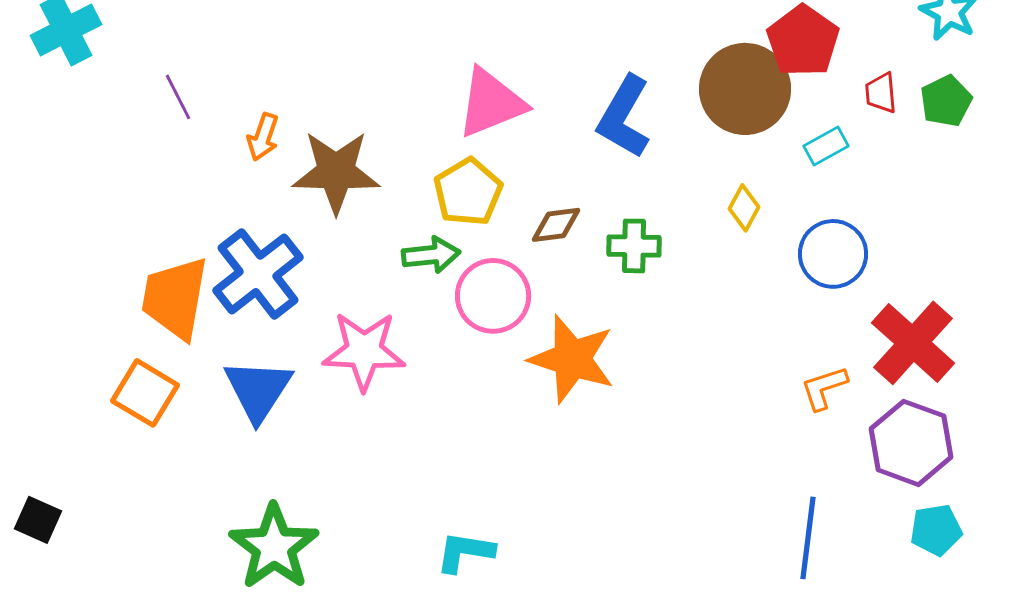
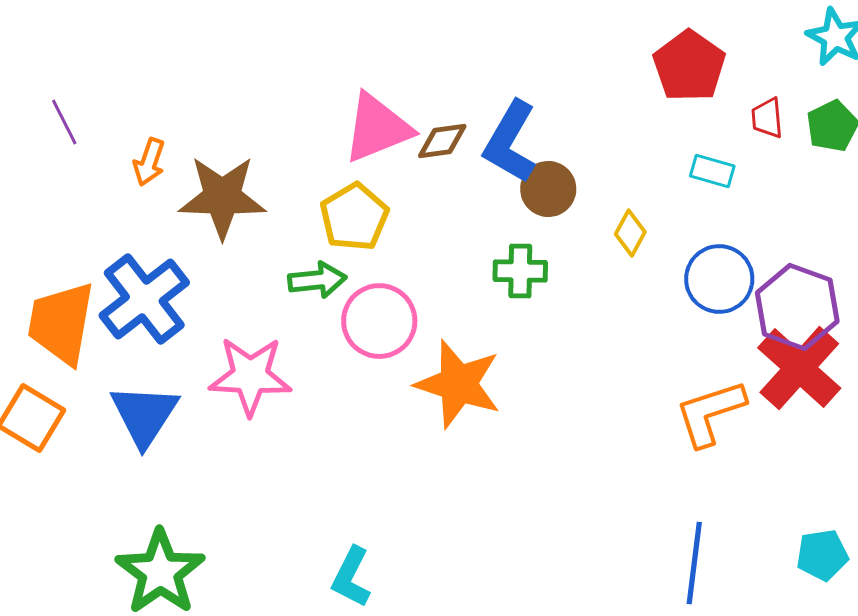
brown circle: (745, 89) -> (548, 189), moved, size x0.6
cyan rectangle: (826, 146) -> (712, 171), turned 45
brown diamond: (556, 225) -> (442, 141), moved
orange L-shape: (824, 388) -> (710, 413), size x1.5
purple hexagon: (911, 443) -> (797, 307), moved
cyan L-shape: (465, 552) -> (351, 577), turned -72

